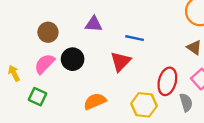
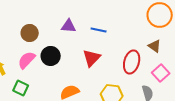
blue line: (135, 38) -> (99, 30), moved
red ellipse: (167, 81) -> (132, 62), moved

